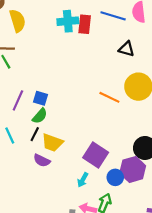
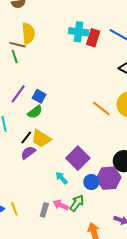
yellow semicircle: (17, 21) -> (28, 33), moved
black line: (35, 134) -> (26, 137), moved
purple semicircle: (42, 160) -> (28, 153), turned 105
cyan arrow: (83, 180) -> (62, 178), turned 96

